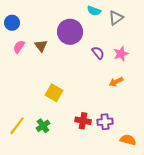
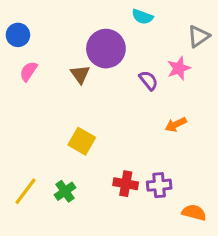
gray triangle: (116, 18) -> (199, 36), moved
brown triangle: (41, 46) -> (80, 74), moved
pink star: (121, 54) -> (179, 68), moved

